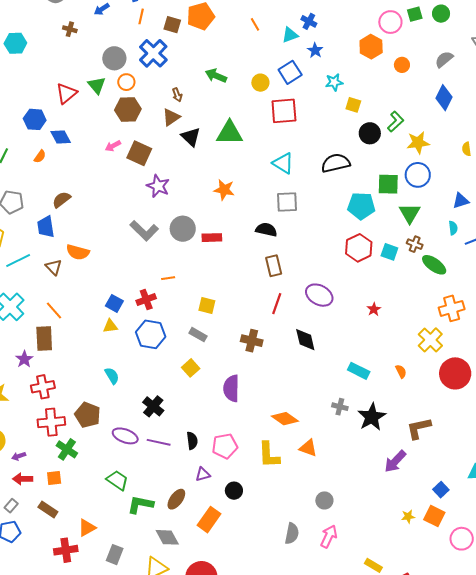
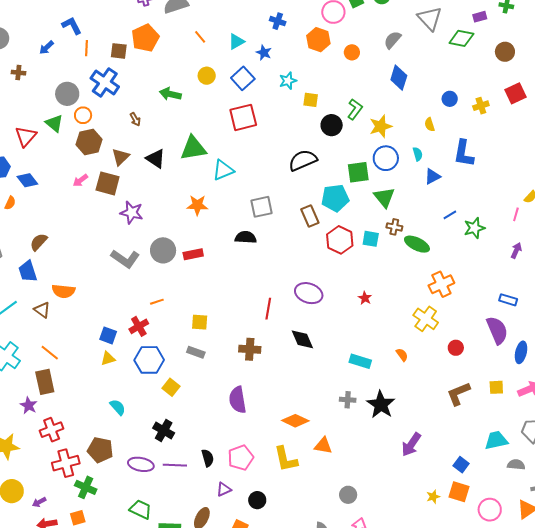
blue cross: (309, 21) -> (278, 21), moved
yellow circle: (260, 83) -> (207, 76), moved
brown triangle: (171, 117) -> (121, 157), moved
cyan triangle: (283, 163) -> (223, 170), moved, turned -45
cyan semicircle: (453, 228) -> (418, 154), moved
brown rectangle: (274, 266) -> (310, 216), moved
yellow square: (191, 368) -> (171, 387), moved
red circle: (455, 373) -> (456, 348), size x0.5
brown L-shape: (419, 428) -> (458, 394), moved

